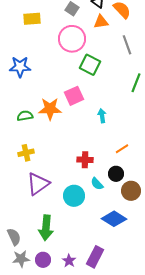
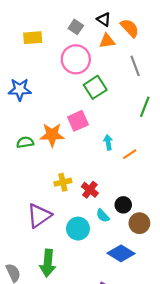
green square: (90, 65) -> (95, 87), turned 30
orange line: (122, 149) -> (130, 154), moved
yellow cross: (26, 153) -> (63, 182), moved
red cross: (85, 160) -> (90, 190), turned 35

